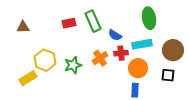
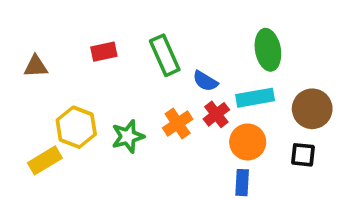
red rectangle: (69, 23) -> (104, 52), moved
red cross: (121, 53) -> (216, 114), turned -32

